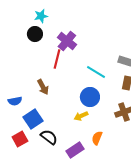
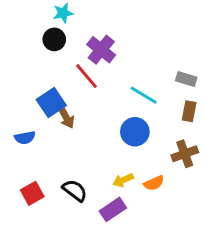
red line: (57, 59) -> (86, 76), turned -54
yellow arrow: (81, 116) -> (123, 180), moved
blue square: (33, 119) -> (51, 102), moved
orange semicircle: (97, 138) -> (154, 183), moved, turned -136

